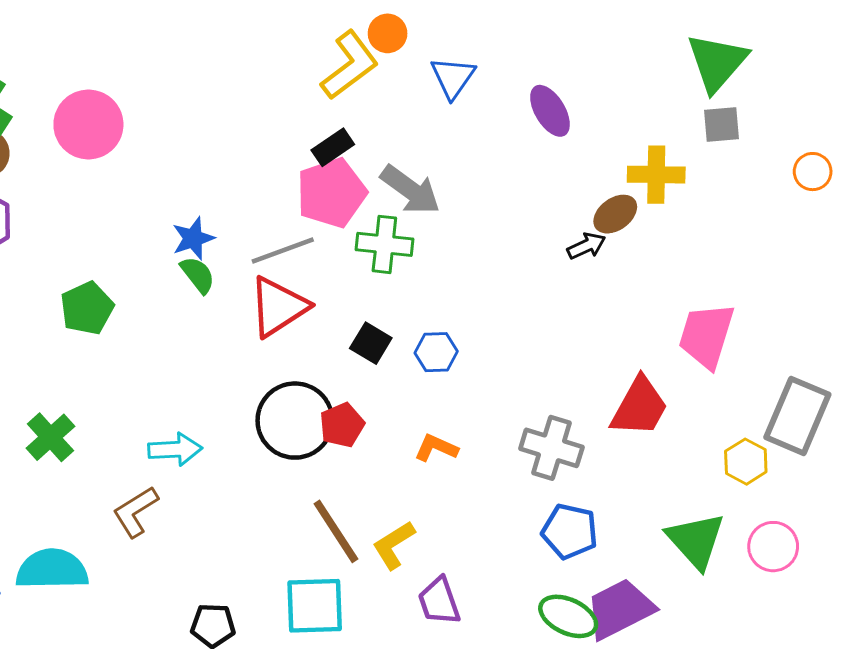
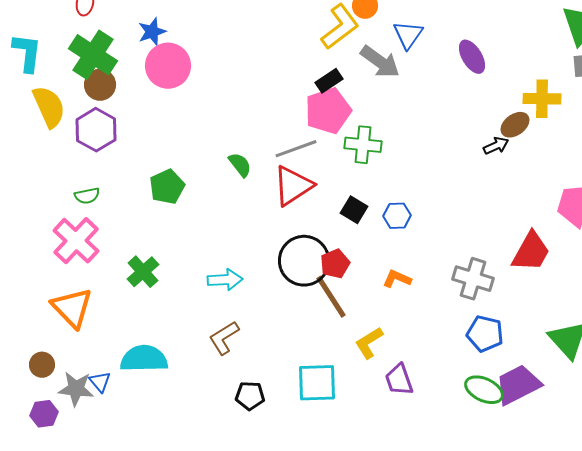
gray arrow: (410, 190) -> (380, 62), moved
blue star: (193, 238) -> (152, 32), moved
brown L-shape: (136, 512) -> (224, 338), moved
brown line: (336, 531) -> (331, 297), moved

